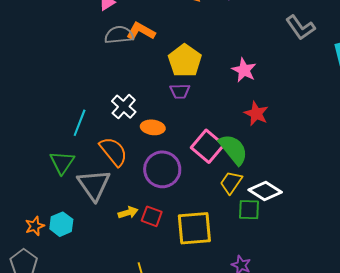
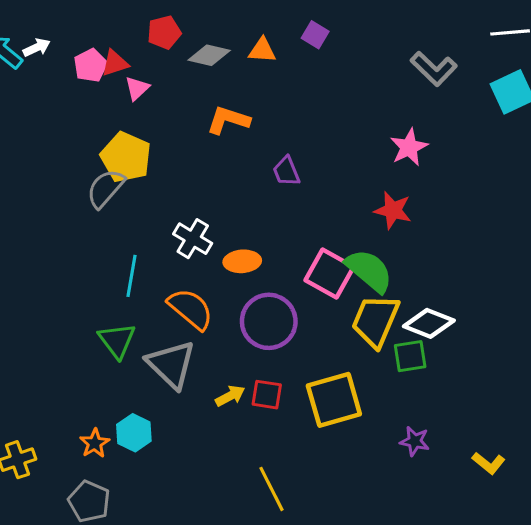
orange L-shape: (141, 31) -> (228, 120), moved
gray semicircle: (119, 35) -> (106, 188), moved, turned -32
yellow pentagon: (185, 61) -> (126, 157), moved
pink star: (244, 70) -> (409, 147), moved, turned 30
purple trapezoid: (180, 91) -> (286, 171), moved, turned 80
yellow trapezoid: (231, 182) -> (375, 321), size x1.5

